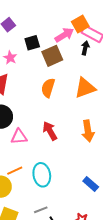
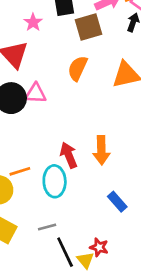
red arrow: (50, 131) -> (69, 155), moved
orange arrow: (88, 131) -> (101, 150), moved
pink triangle: (19, 137) -> (36, 93), moved

